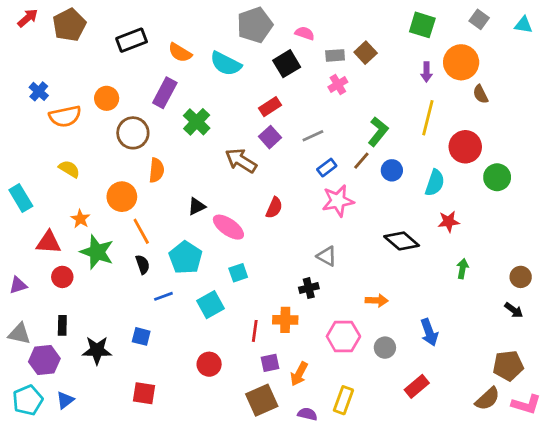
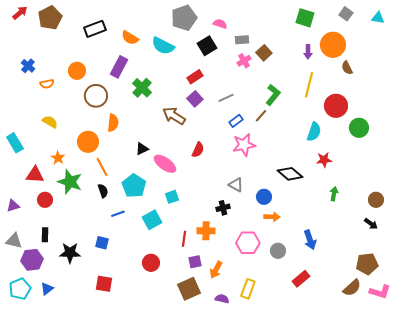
brown square: (366, 53) -> (264, 53), moved
orange semicircle: (65, 116) -> (47, 84), size x0.6
blue circle: (392, 170) -> (264, 197), moved

